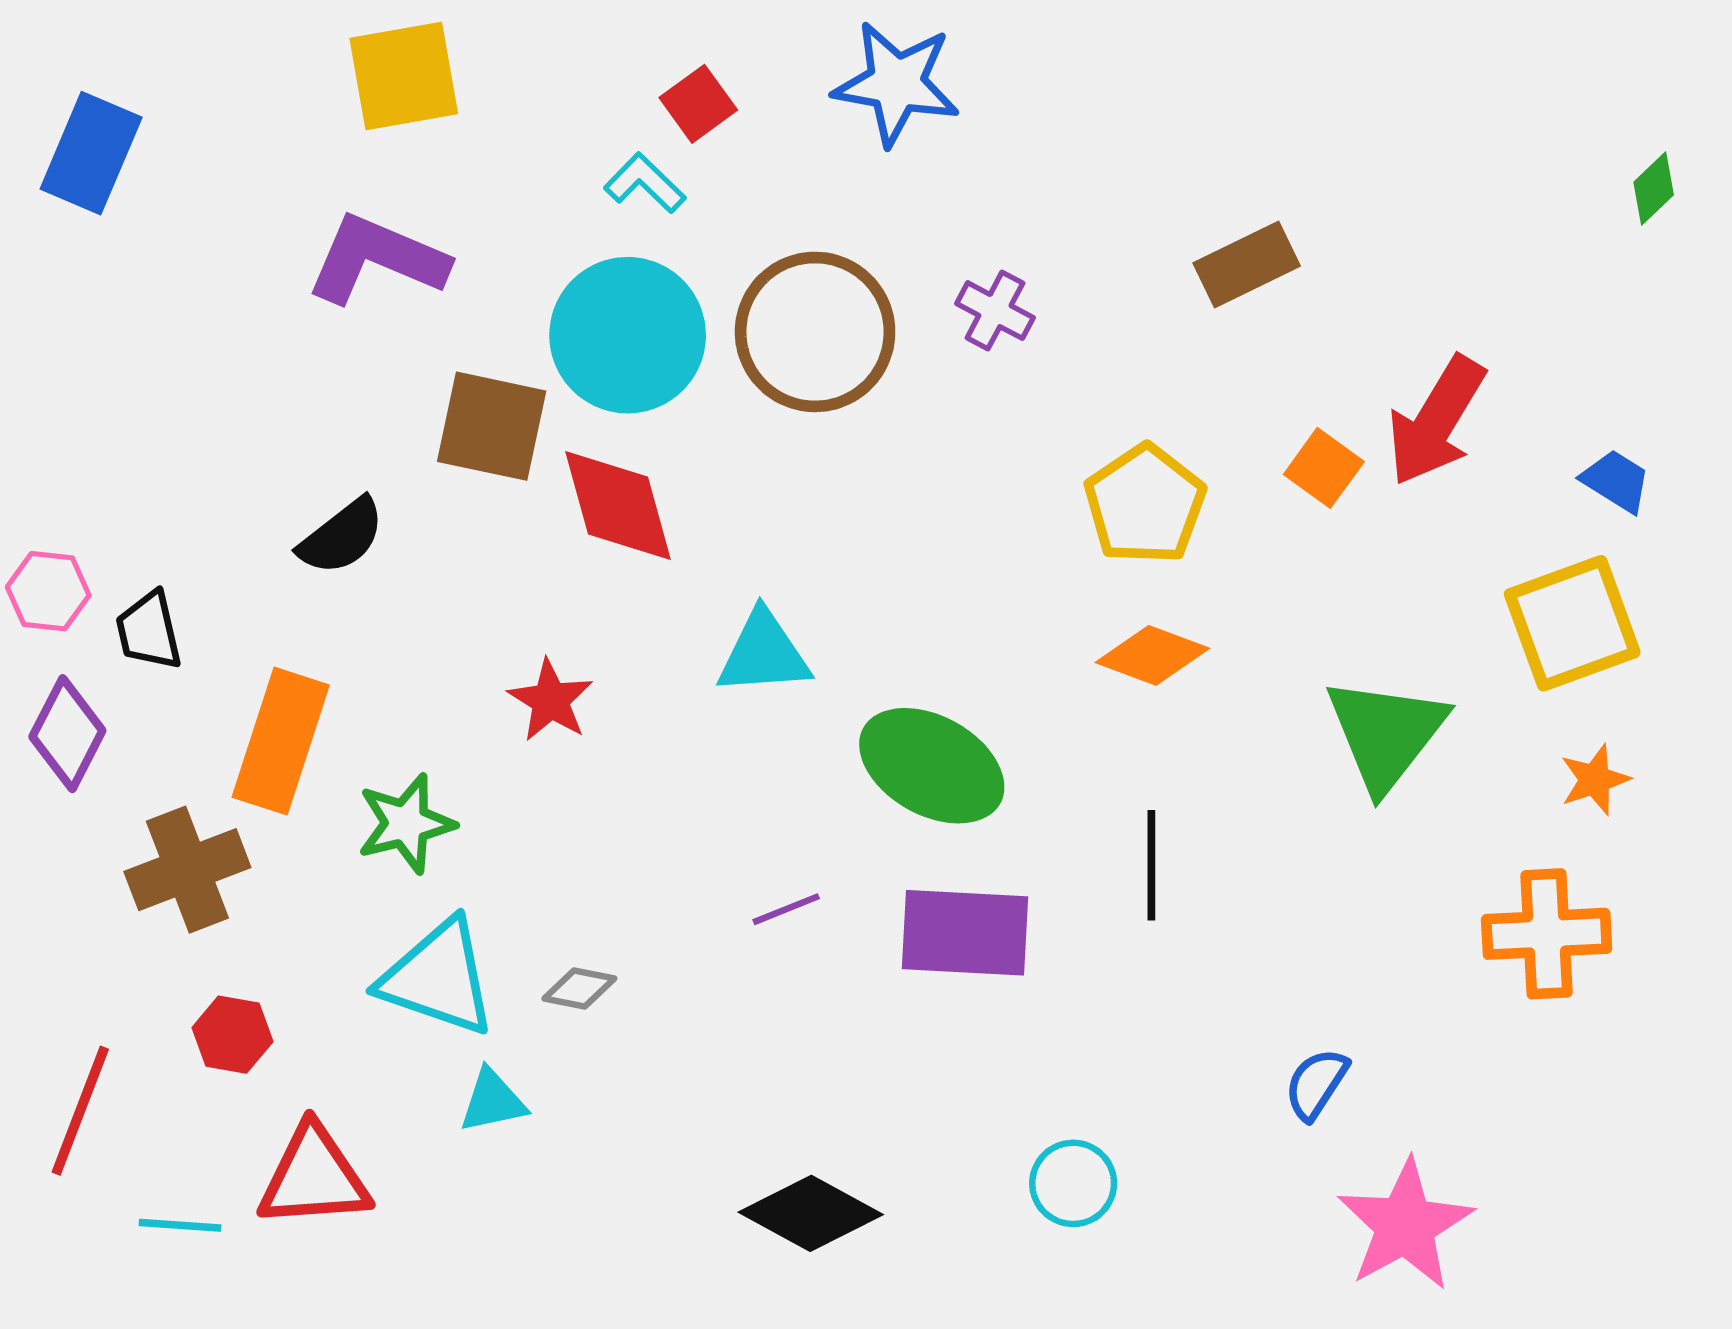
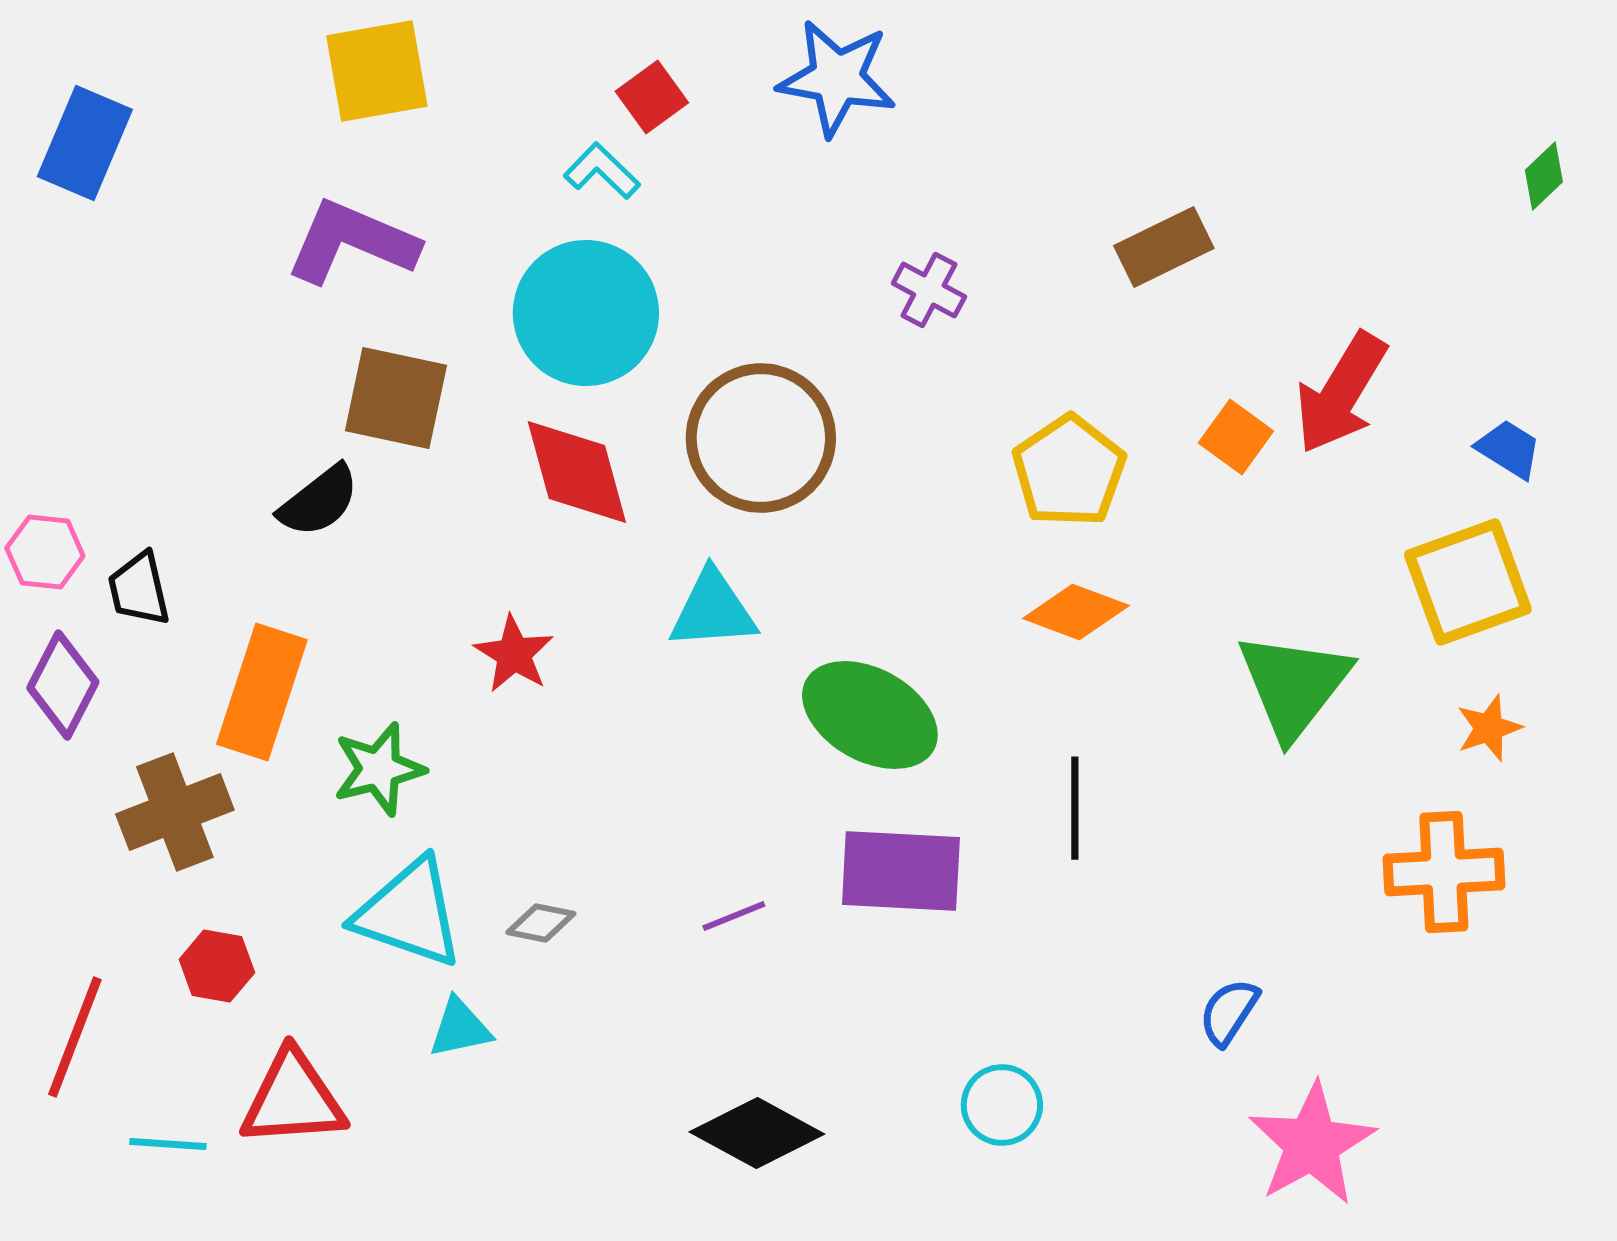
brown circle: (815, 332) -> (761, 438), moved
brown square: (492, 426) -> (396, 398), moved
purple line: (786, 909) -> (734, 916), moved

